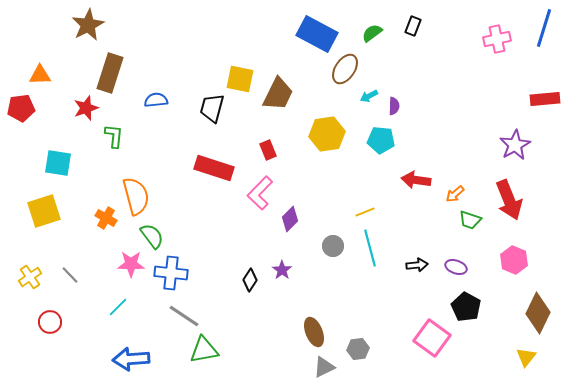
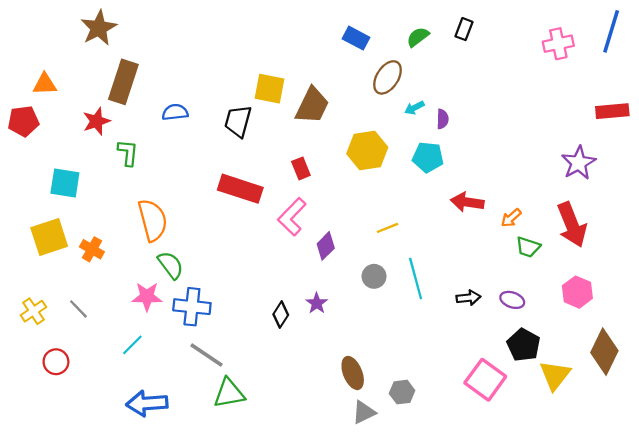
blue rectangle: (317, 34) -> (356, 38), size x0.6
yellow line: (365, 212) -> (387, 228), moved
orange cross: (106, 218) -> (92, 249), moved
yellow triangle: (526, 357) -> (555, 375), moved, size x1.4

